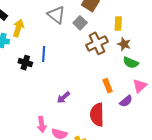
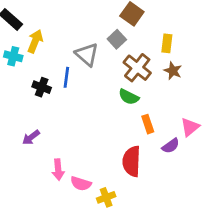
gray triangle: (56, 15) -> (87, 54), moved
brown cross: (97, 43) -> (137, 68), turned -30
green semicircle: (131, 63) -> (129, 97), moved
purple arrow: (63, 97) -> (31, 137), moved

